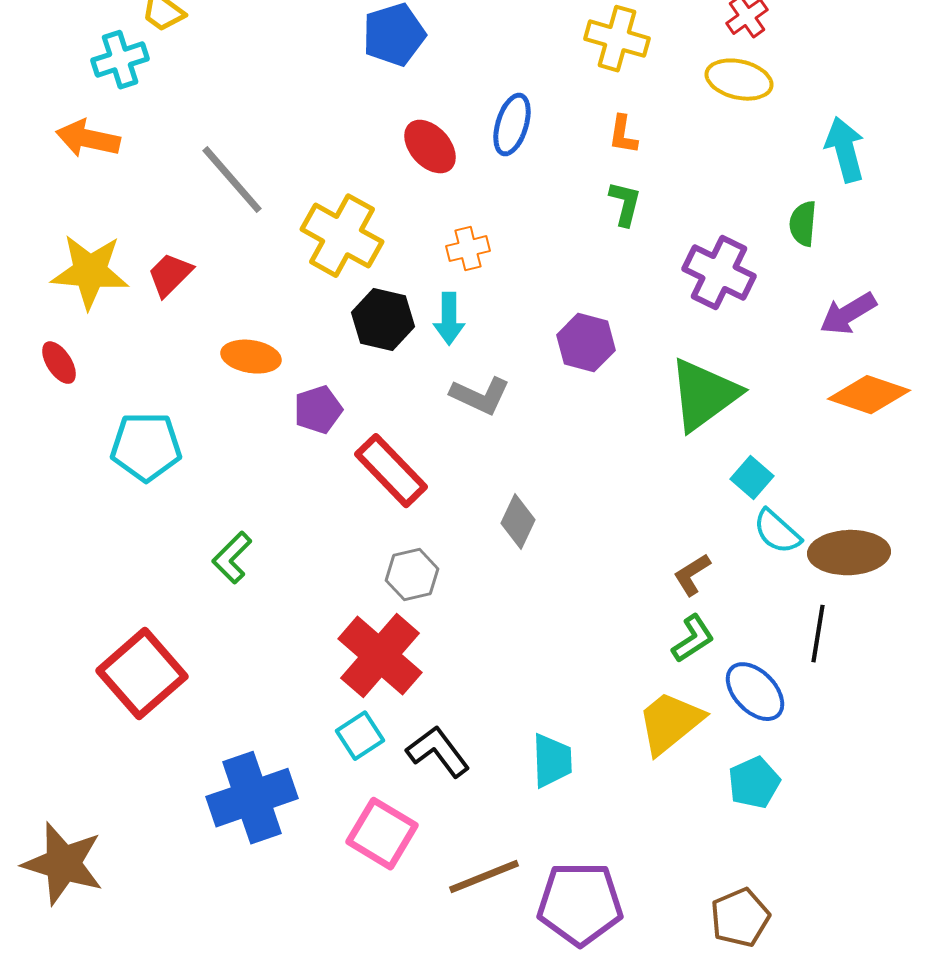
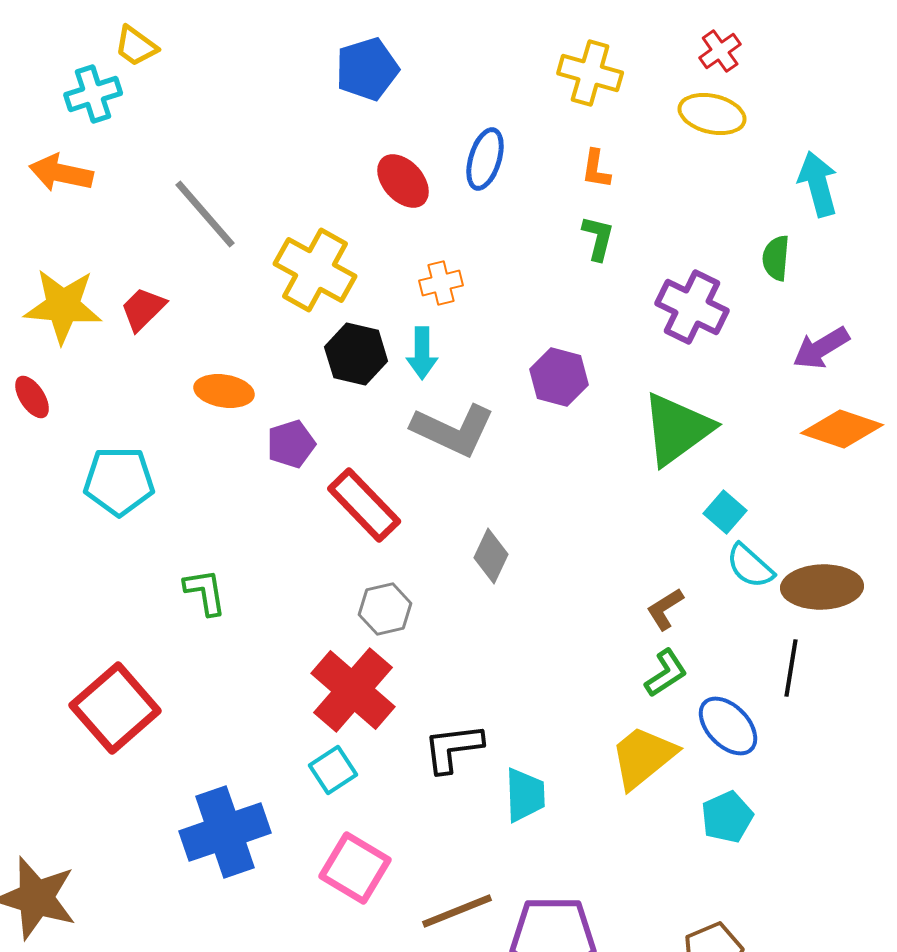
gray L-shape: (480, 396) -> (453, 430), size x1.4
green L-shape: (232, 558) -> (205, 592), turned 126
black L-shape: (438, 752) -> (453, 748), moved, turned -60

